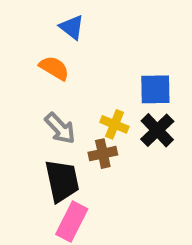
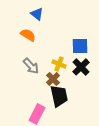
brown cross: (103, 154) -> (53, 79), turned -32
black trapezoid: (62, 181) -> (59, 96), moved

